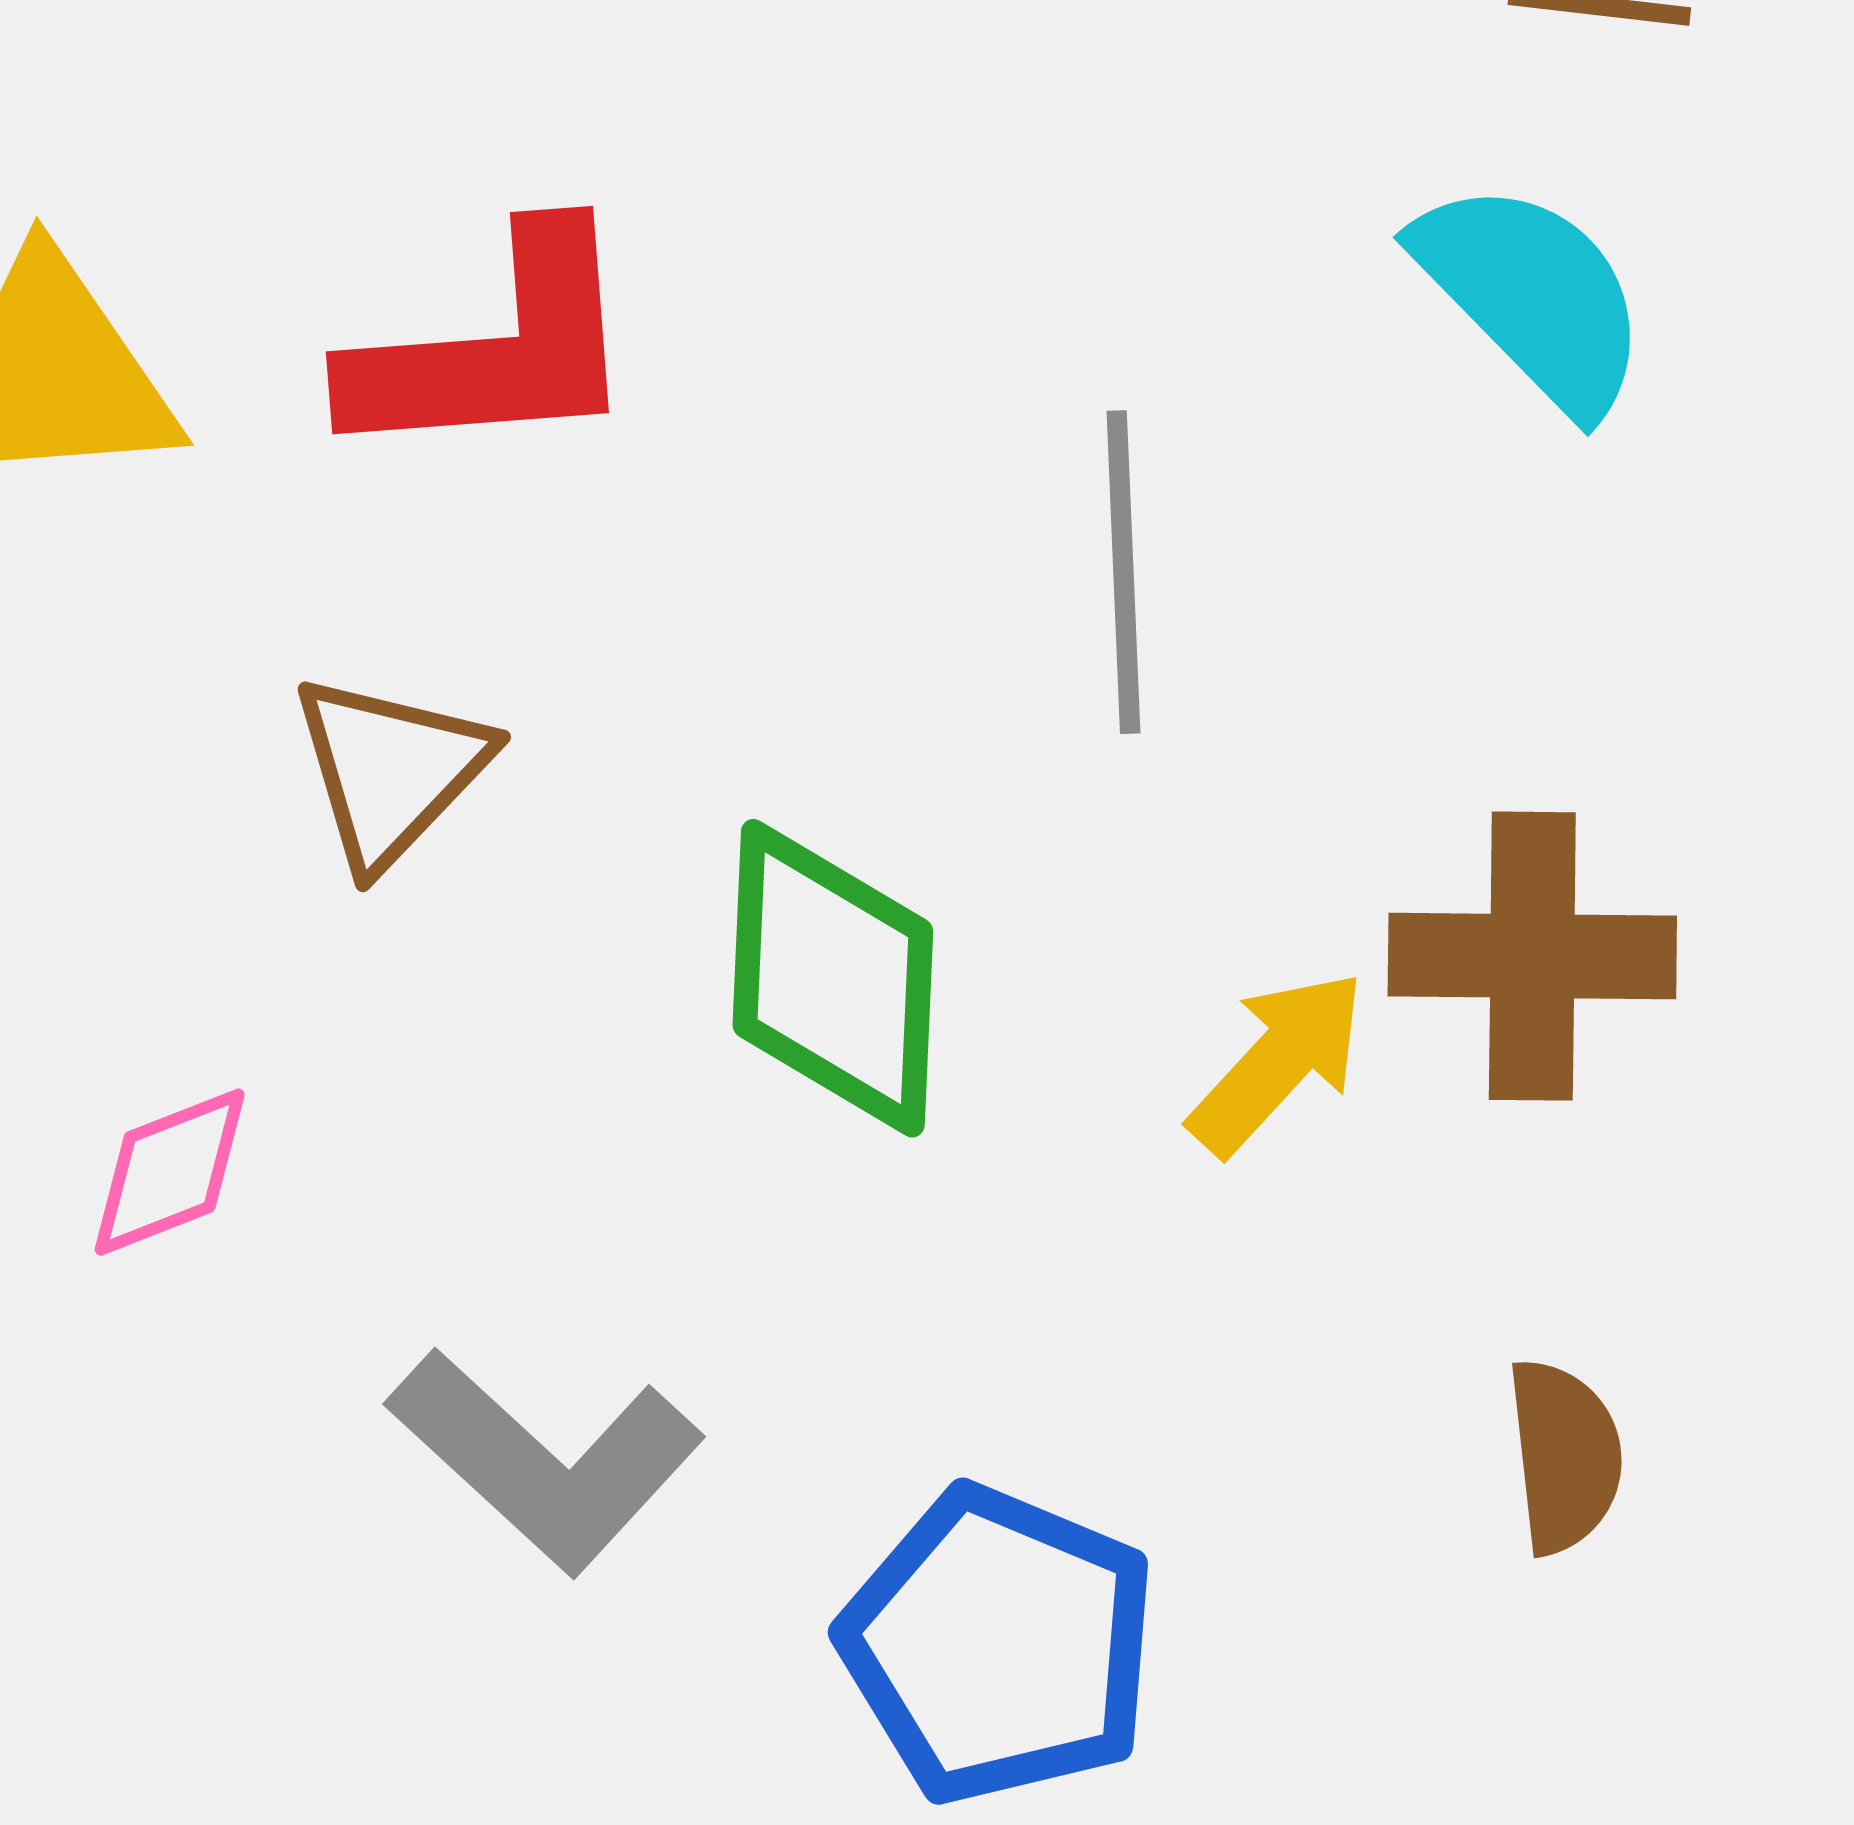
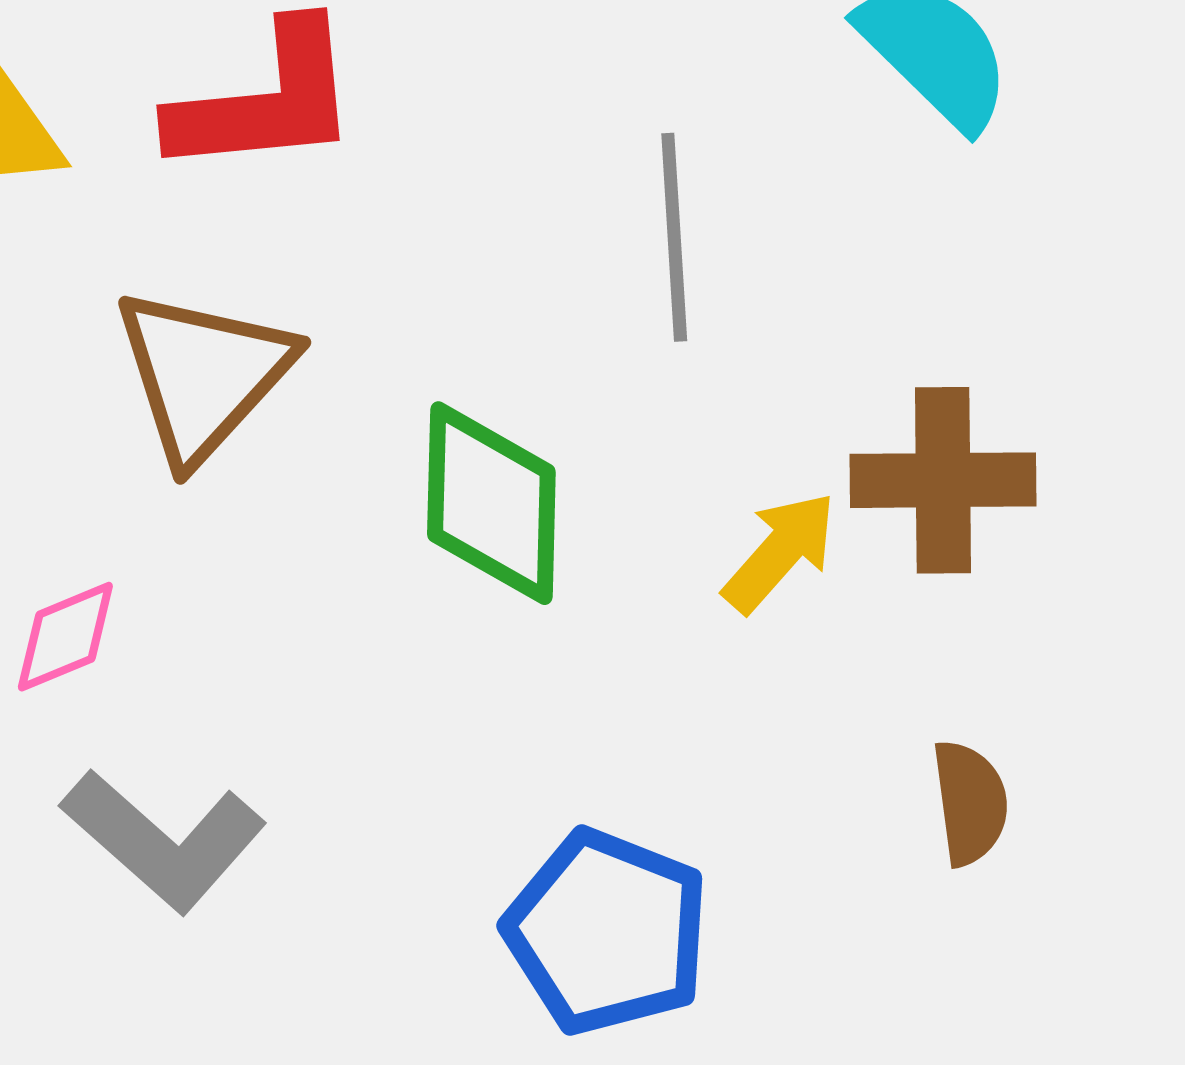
brown triangle: (391, 770) -> (203, 374), size x1.4
gray L-shape: (546, 1460) -> (164, 840), moved

